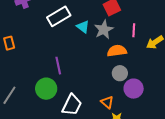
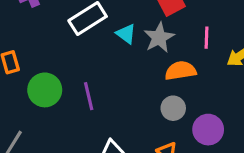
gray circle: (120, 73) -> (173, 108), moved
green circle: (46, 89) -> (45, 90), moved

